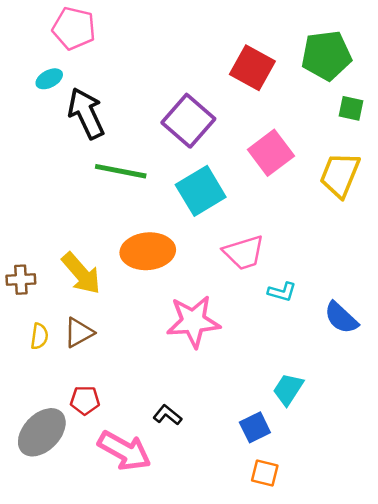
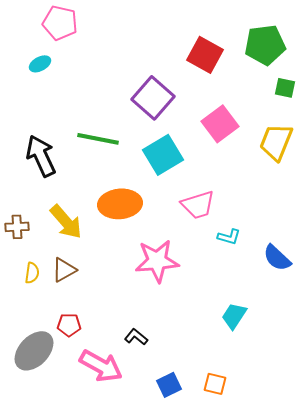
black arrow: (86, 113) -> (41, 156), moved
blue square: (255, 427) -> (169, 385), moved

